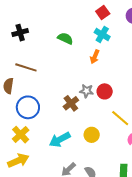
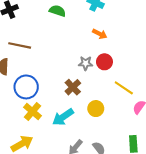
orange arrow: (95, 57) -> (100, 34), moved, turned -80
brown cross: (71, 103) -> (73, 87), moved
yellow cross: (21, 135) -> (33, 112), moved

